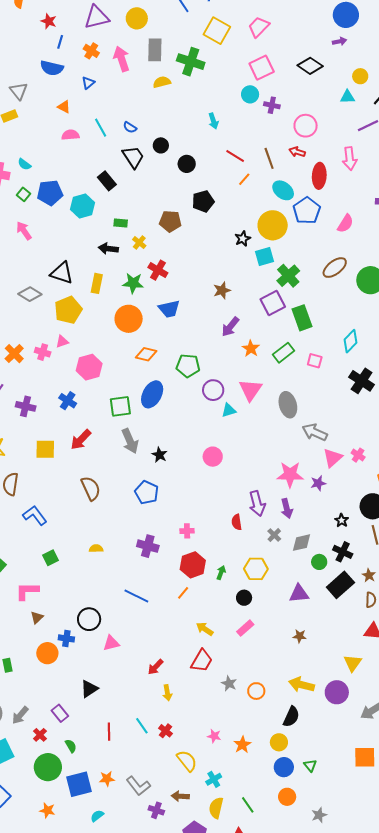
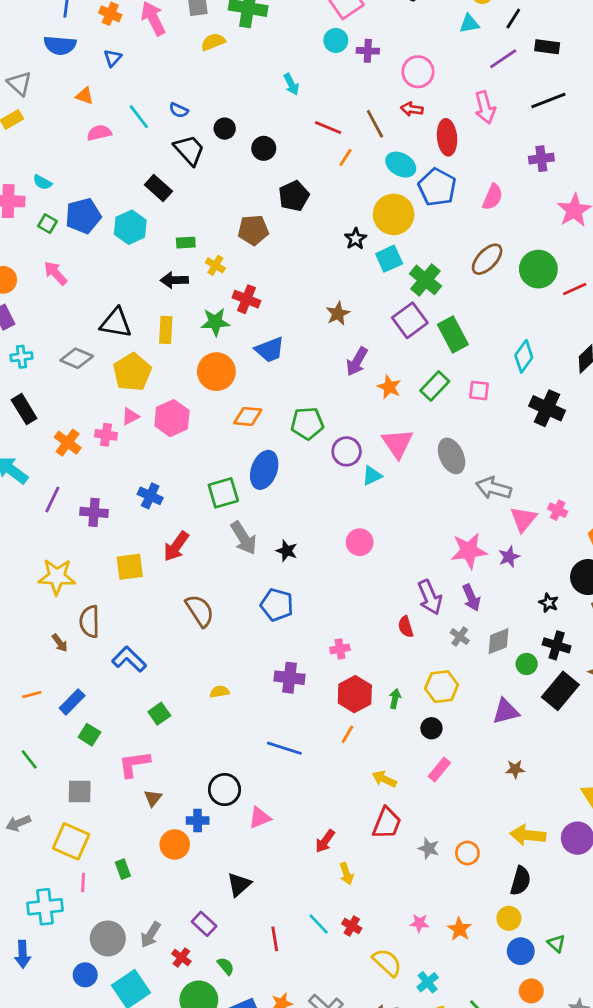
pink hexagon: (89, 367) -> (172, 418), moved

